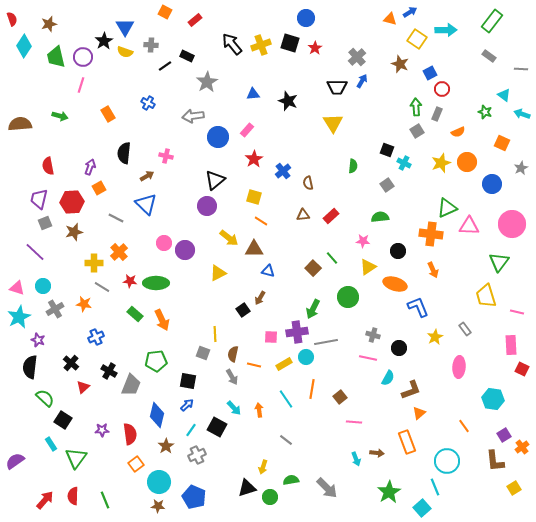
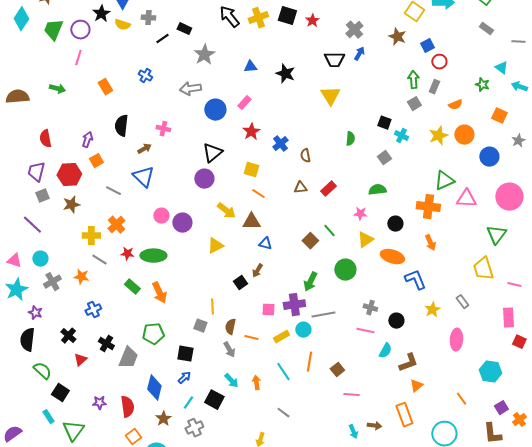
green trapezoid: (56, 57) -> (53, 30), turned 35

